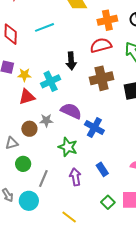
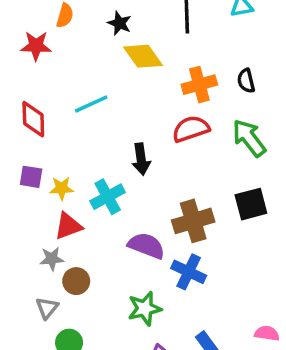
brown cross: (101, 78) -> (193, 221), moved
gray star: (46, 120) -> (52, 259), moved
gray triangle: (12, 143) -> (47, 308), turned -32
green star: (68, 147) -> (145, 309), turned -30

